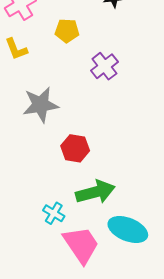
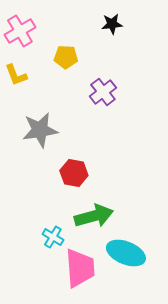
pink trapezoid: (81, 245) -> (80, 268), turned 30

